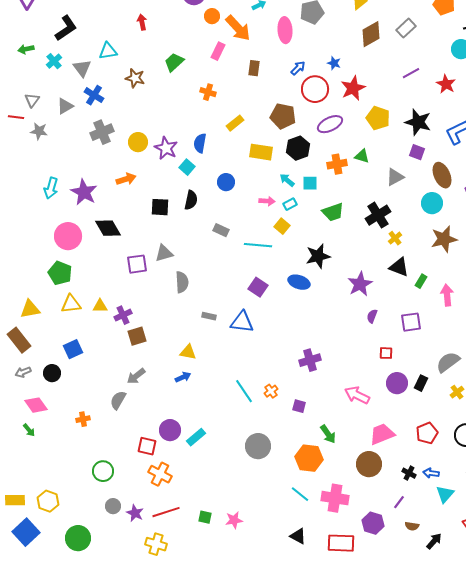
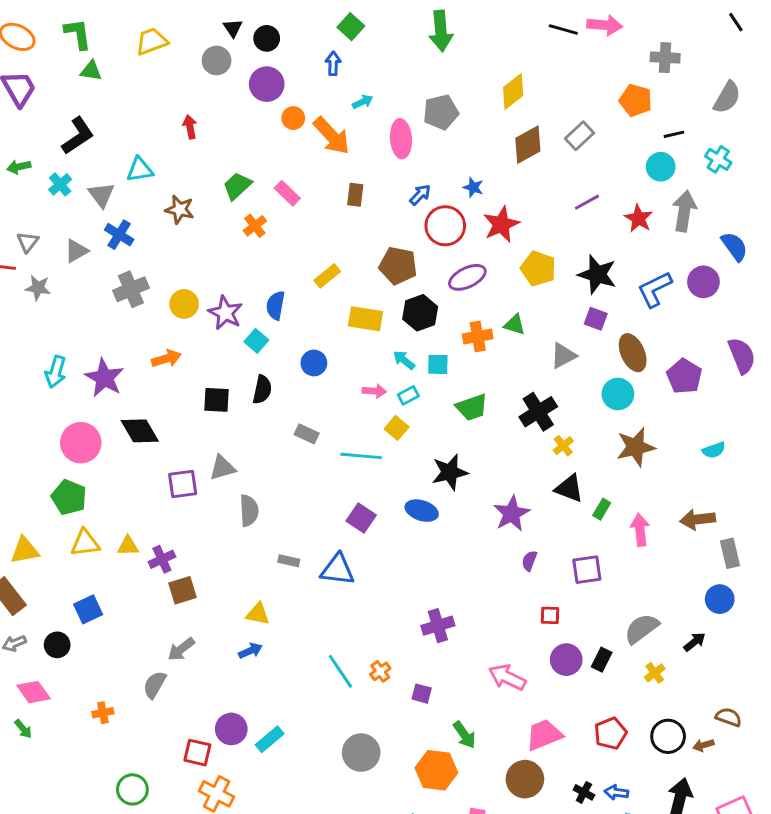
pink rectangle: (218, 51) -> (287, 193), moved, turned -72
orange cross: (208, 92) -> (255, 226), moved, turned 35

